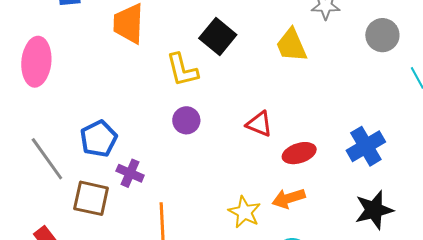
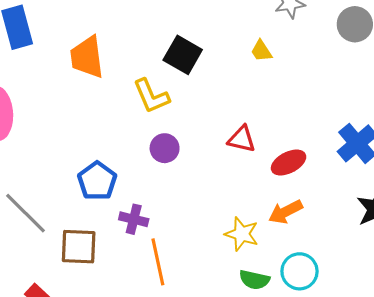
yellow trapezoid: (291, 45) -> (261, 51), size x0.6
blue pentagon: (99, 139) -> (97, 181), moved
purple cross: (130, 173) -> (134, 219), moved

